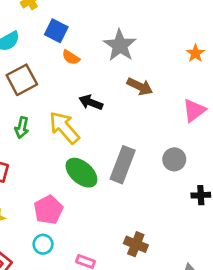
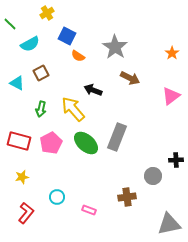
brown square: (22, 80) -> (41, 73), size x0.7
gray circle: (174, 159) -> (153, 176), moved
pink pentagon: (48, 210) -> (51, 143), moved
brown cross: (136, 244) -> (127, 197), turned -30

